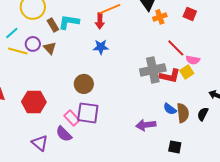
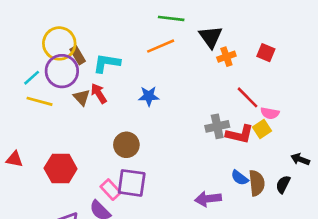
red arrow: (100, 21) -> (99, 93), moved, turned 147
brown rectangle: (53, 25) -> (78, 55), moved
purple circle: (33, 44) -> (62, 71), moved, size x1.6
gray cross: (153, 70) -> (217, 126), size x0.7

